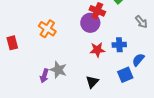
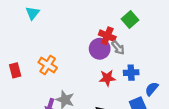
gray arrow: (141, 22) -> (118, 48), moved
orange cross: (47, 29) -> (48, 65), moved

